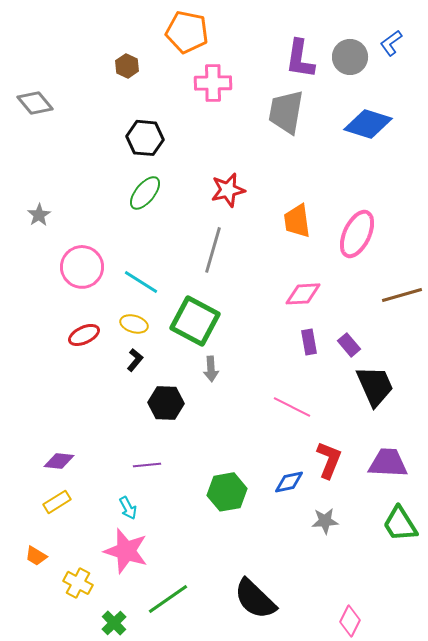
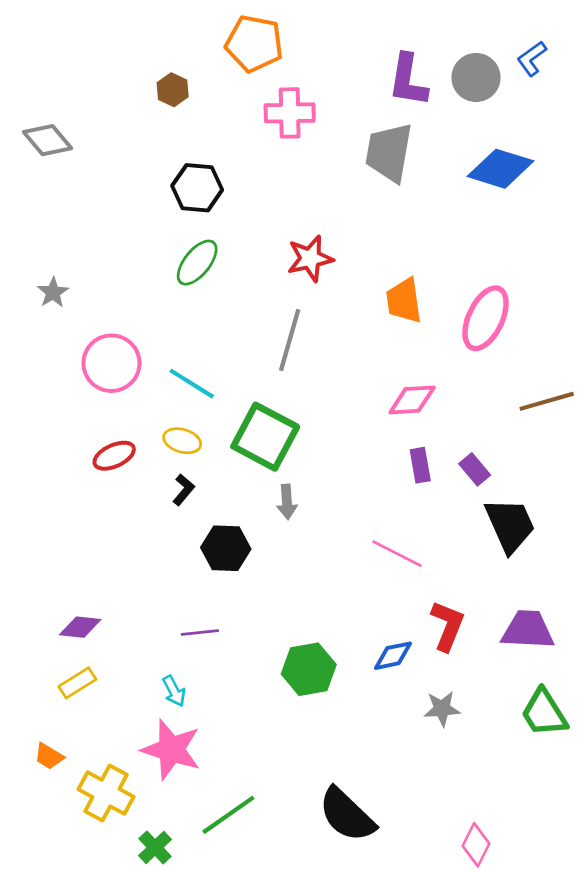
yellow cross: (78, 583) -> (106, 793), size x1.4

